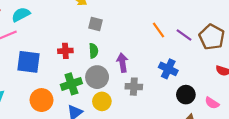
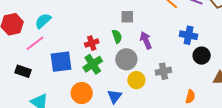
gray square: (95, 24) -> (127, 17), moved
green cross: (71, 84) -> (93, 64), moved
gray cross: (134, 87) -> (163, 71), moved
black circle: (186, 95) -> (202, 56), moved

